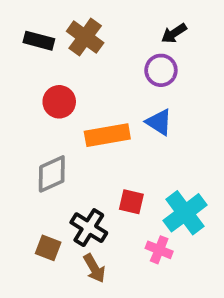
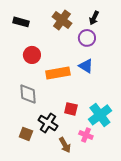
black arrow: (174, 33) -> (94, 18), turned -32
brown cross: (85, 37) -> (62, 20), moved
gray diamond: (52, 174) -> (28, 94), turned -70
brown arrow: (94, 268) -> (65, 145), moved

